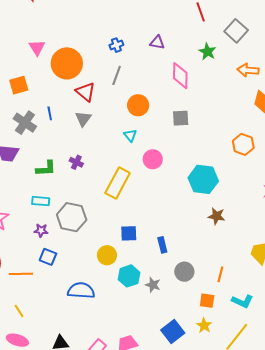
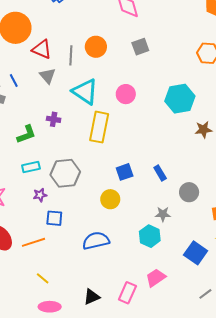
gray line: (117, 75) -> (71, 55), moved
cyan triangle: (130, 135) -> (85, 92), moved, size x2.0
cyan hexagon: (129, 276) -> (150, 236), moved

